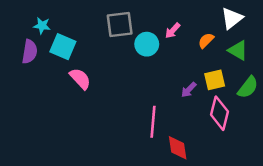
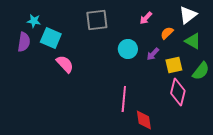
pink arrow: (173, 31) -> (146, 18), moved
cyan circle: (147, 44) -> (128, 49), moved
purple arrow: (189, 90) -> (153, 54), moved

